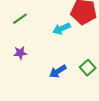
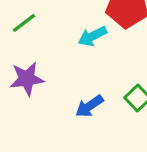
purple star: (20, 53) -> (27, 79), size x1.5

